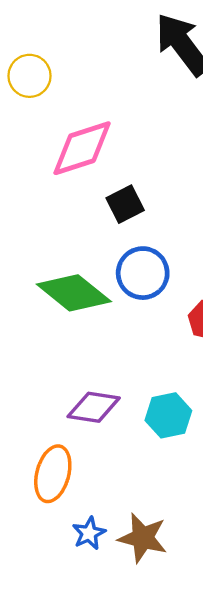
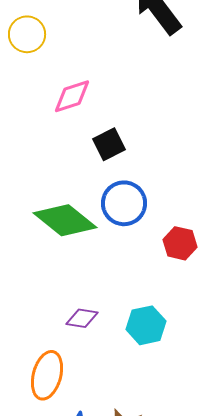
pink diamond: (82, 148) -> (72, 96), size x0.7
purple diamond: (94, 407) -> (82, 318), size x0.7

